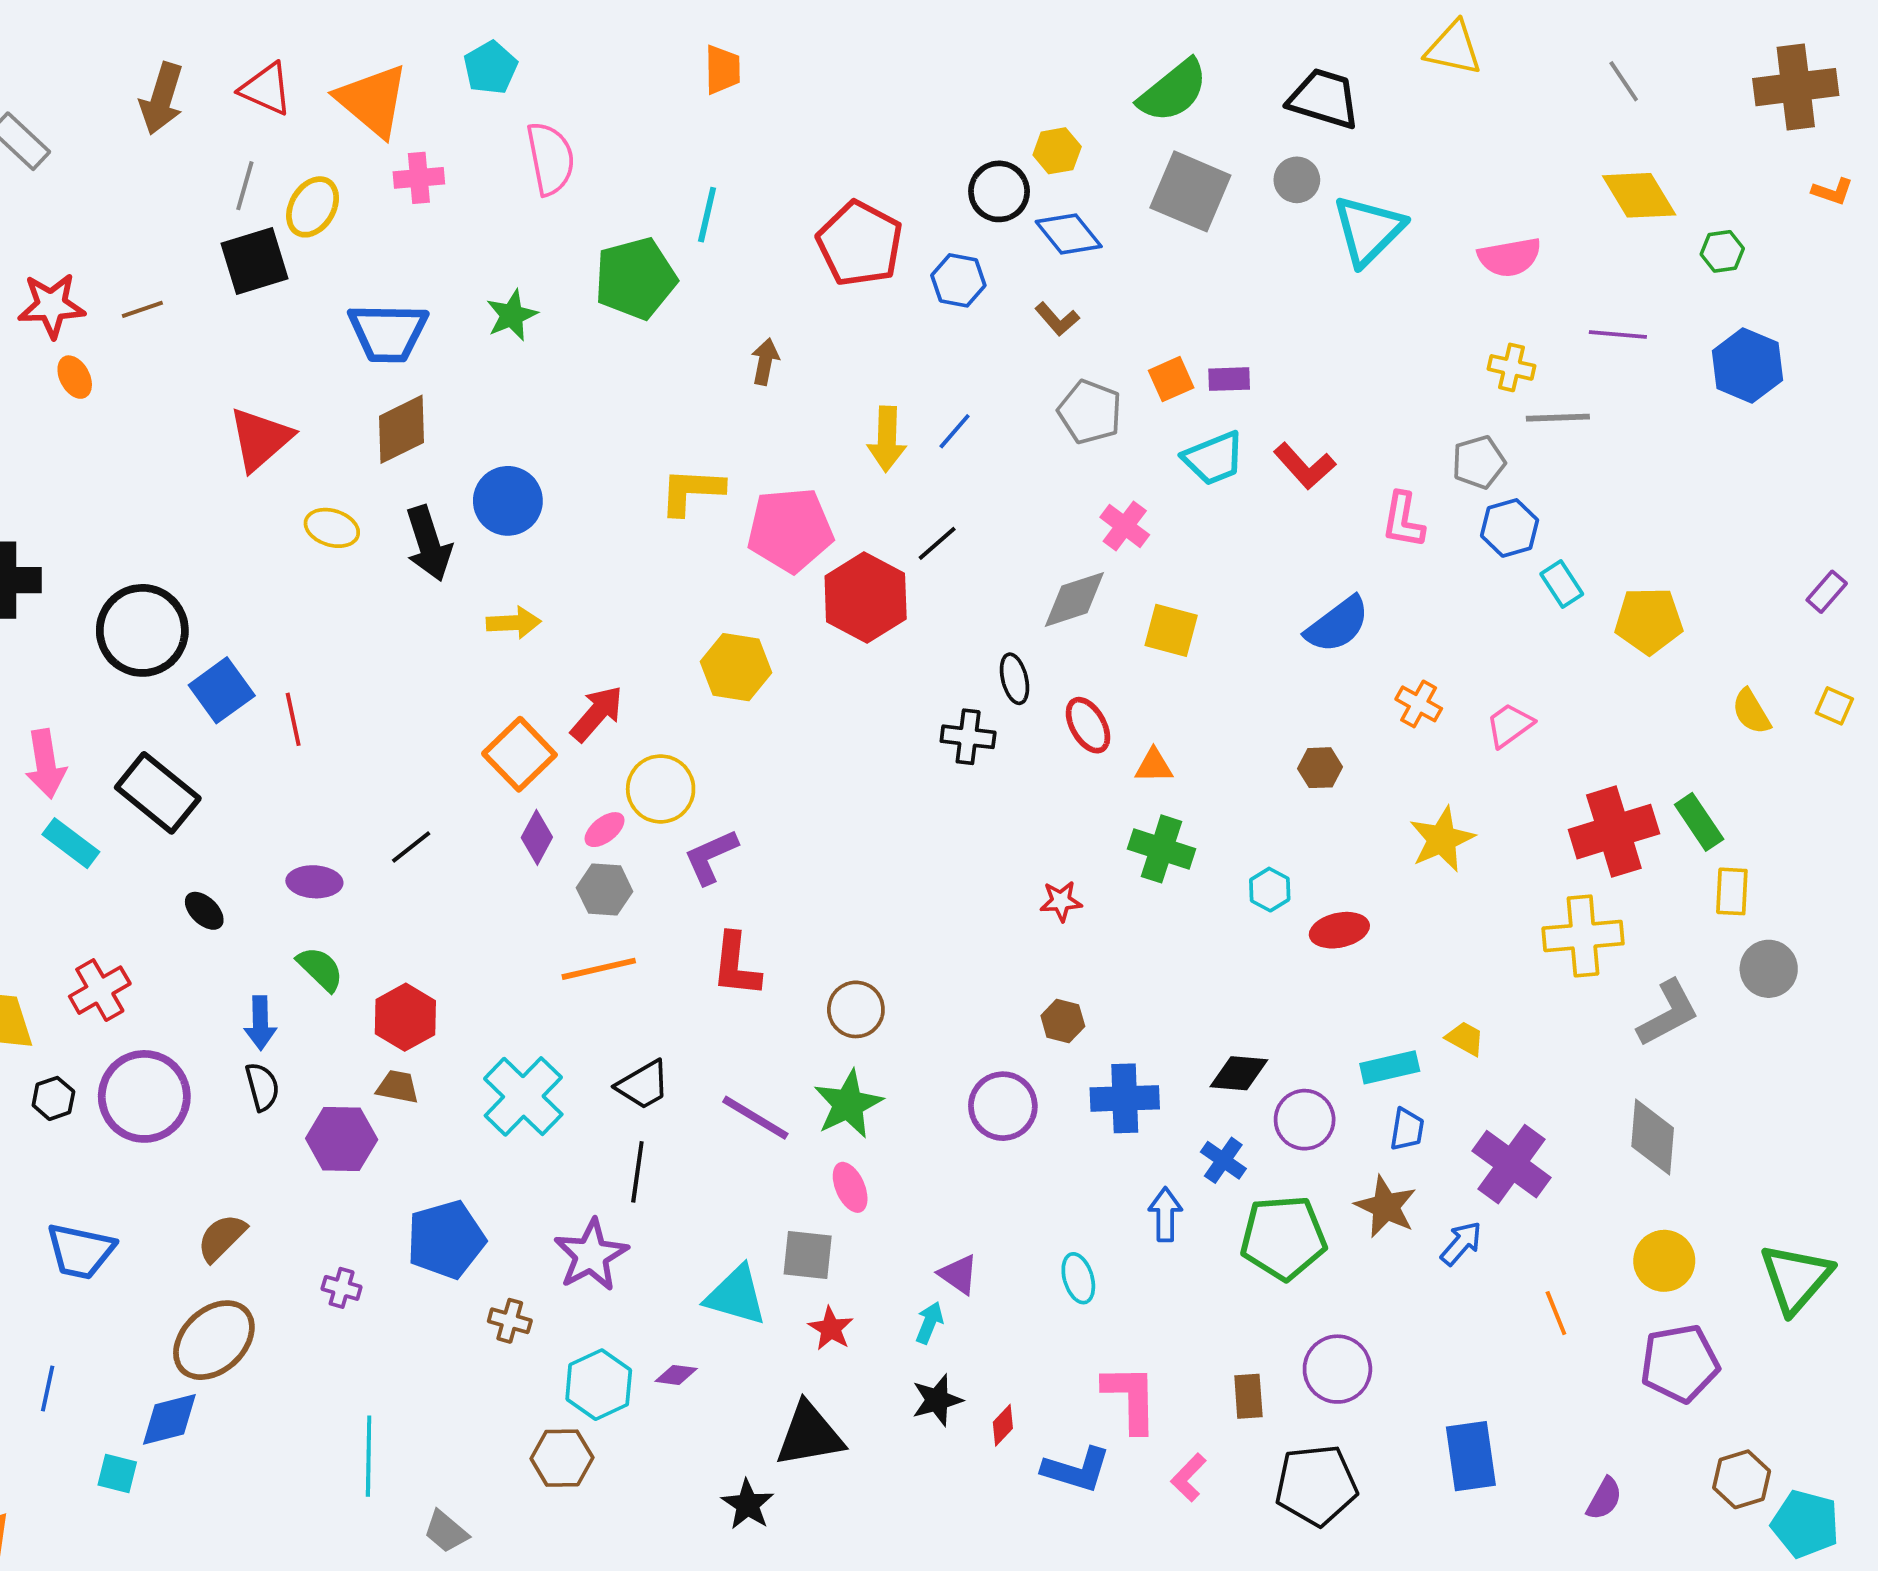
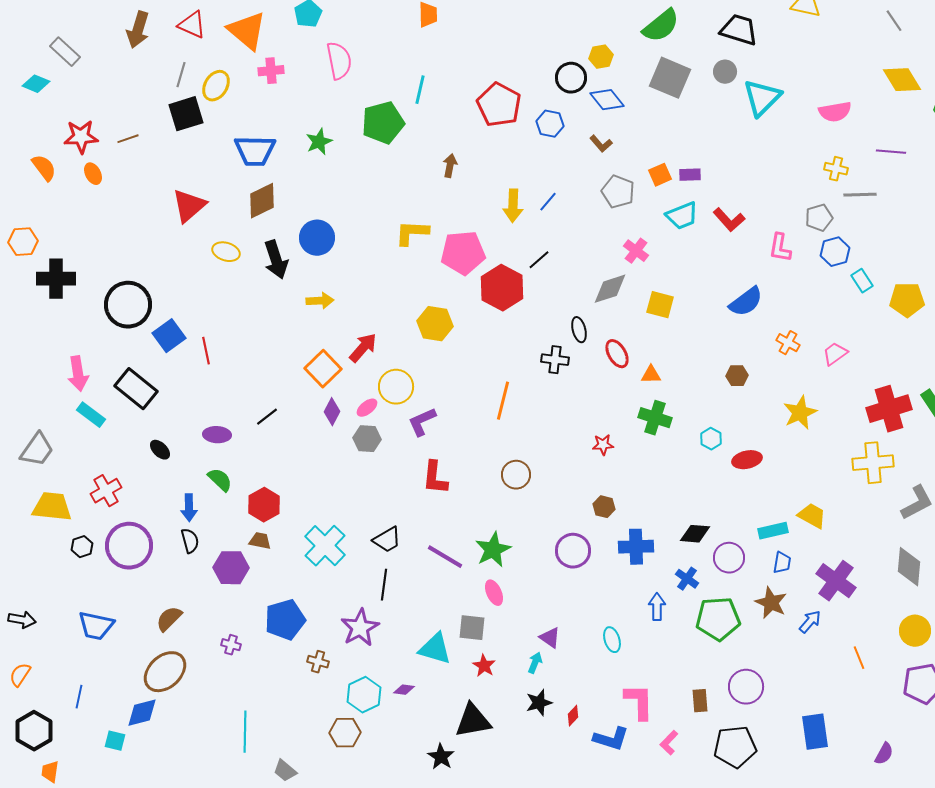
orange line: (599, 969) -> (503, 401), moved, turned -63
brown circle: (856, 1009) -> (516, 475), moved
yellow trapezoid: (1465, 1038) -> (812, 516), size x1.4

